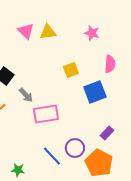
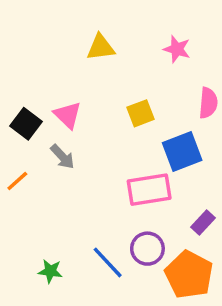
pink triangle: (26, 31) -> (68, 115), moved
pink rectangle: (46, 114) -> (149, 190), moved
green star: (18, 170) -> (50, 271), moved

